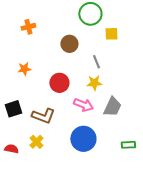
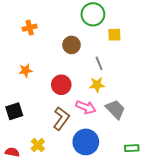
gray trapezoid: (112, 107) -> (115, 109), turned -70
brown L-shape: (43, 116) -> (61, 118), moved, turned -75

